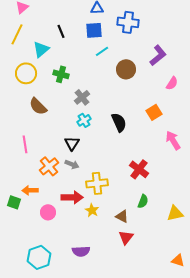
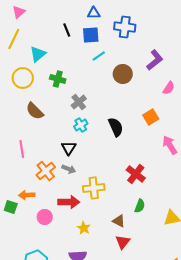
black line: (61, 31) -> (67, 30), moved
yellow star: (92, 210) -> (84, 228), moved

